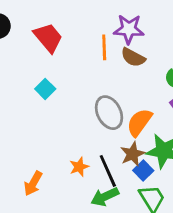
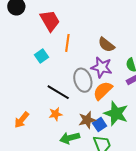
purple star: (129, 29) -> (102, 67), moved
orange line: (104, 47) -> (67, 43), moved
brown star: (132, 154) -> (87, 120), moved
black line: (108, 171) -> (58, 92), moved, turned -45

